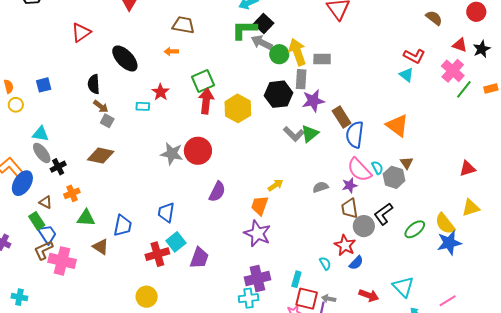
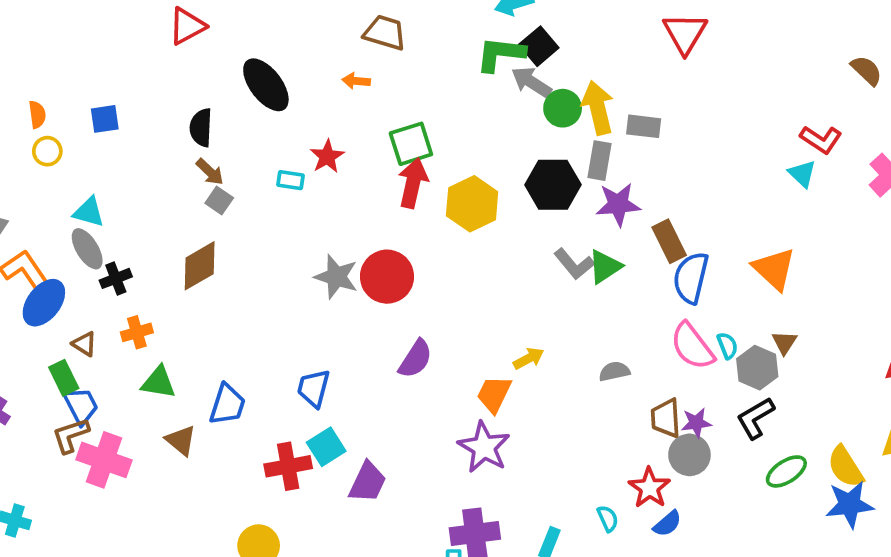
brown diamond: (101, 156) -> (200, 266), turned -48
purple star: (350, 185) -> (696, 423), moved
black L-shape: (383, 214) -> (755, 418), moved

